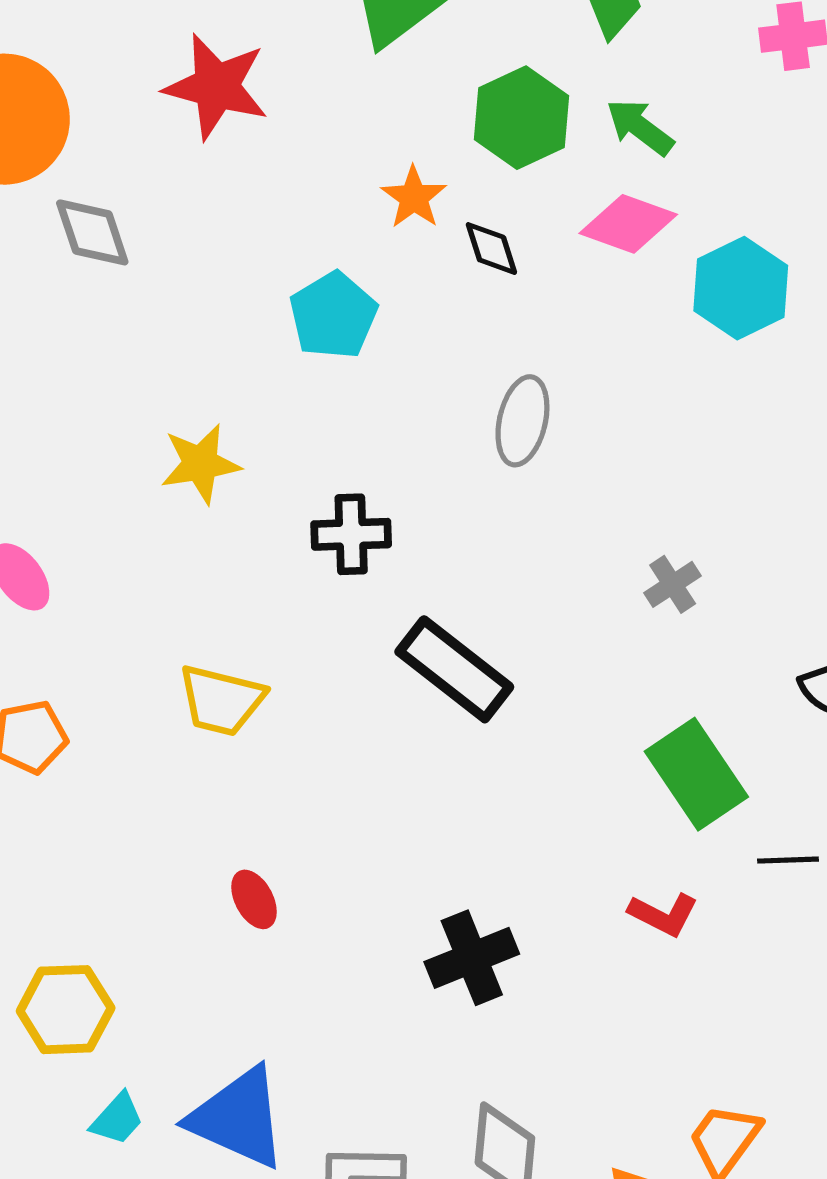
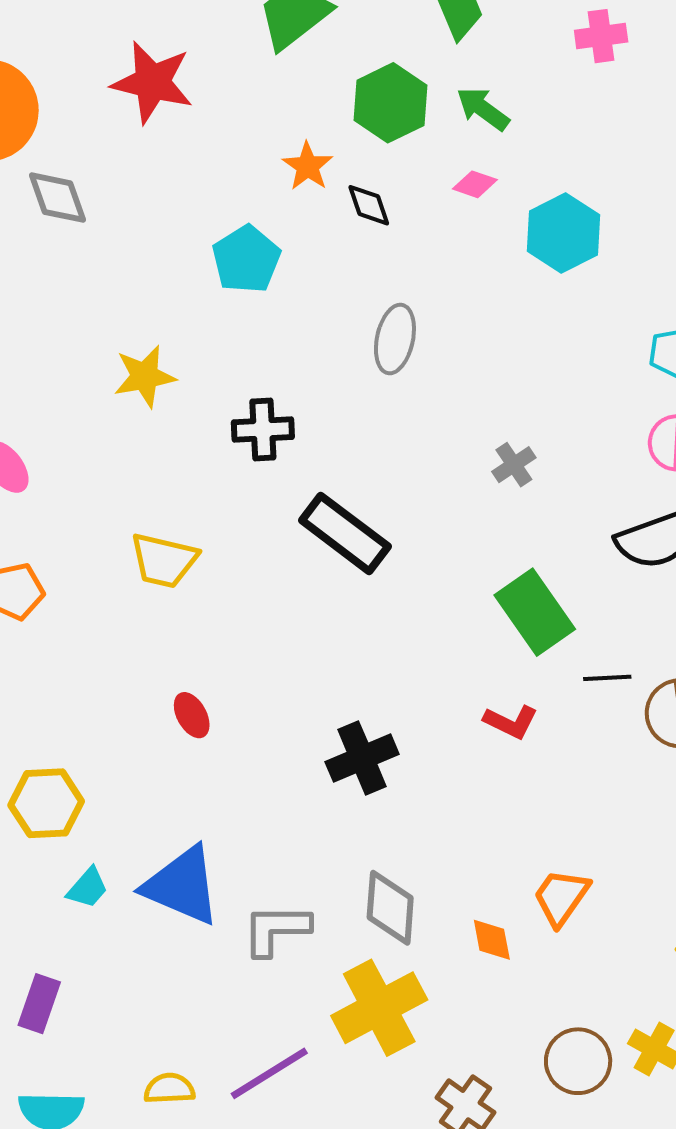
pink diamond: (628, 224) -> (475, 184), size x0.6

